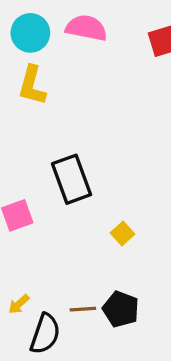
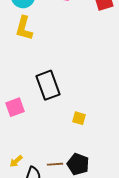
yellow square: (122, 233) -> (79, 118), turned -32

